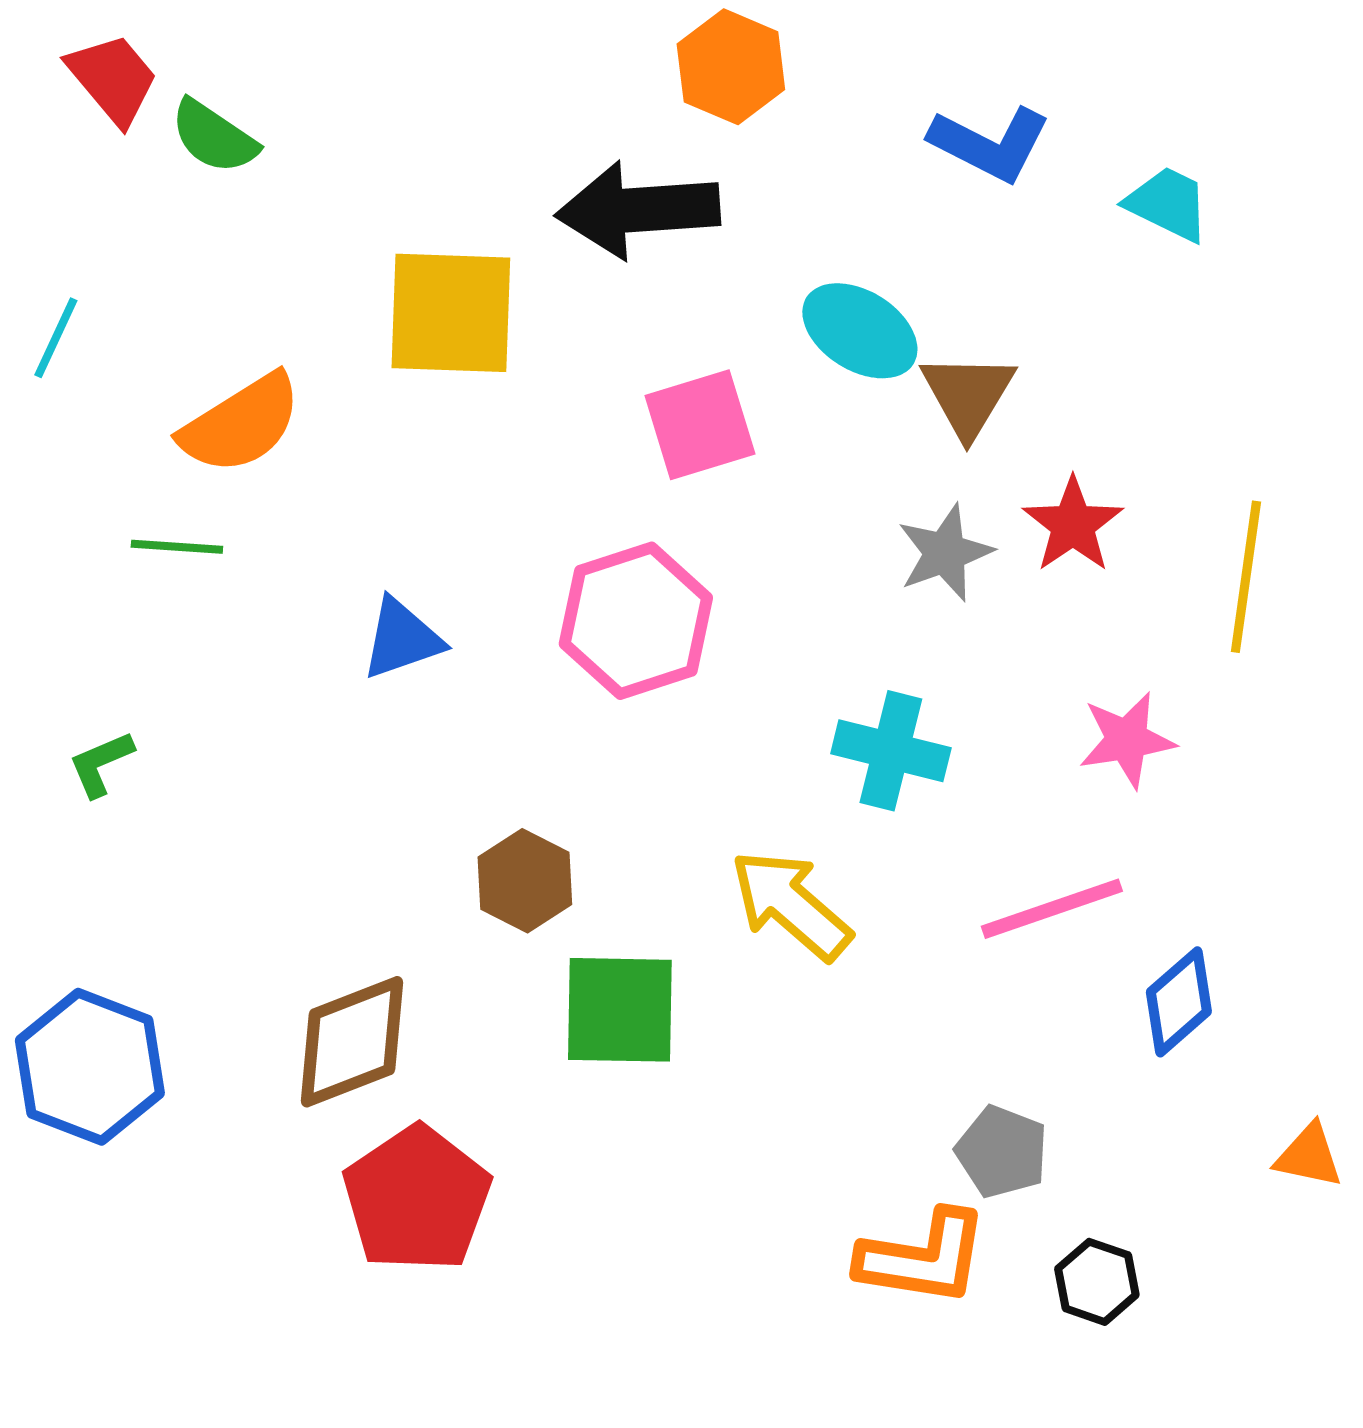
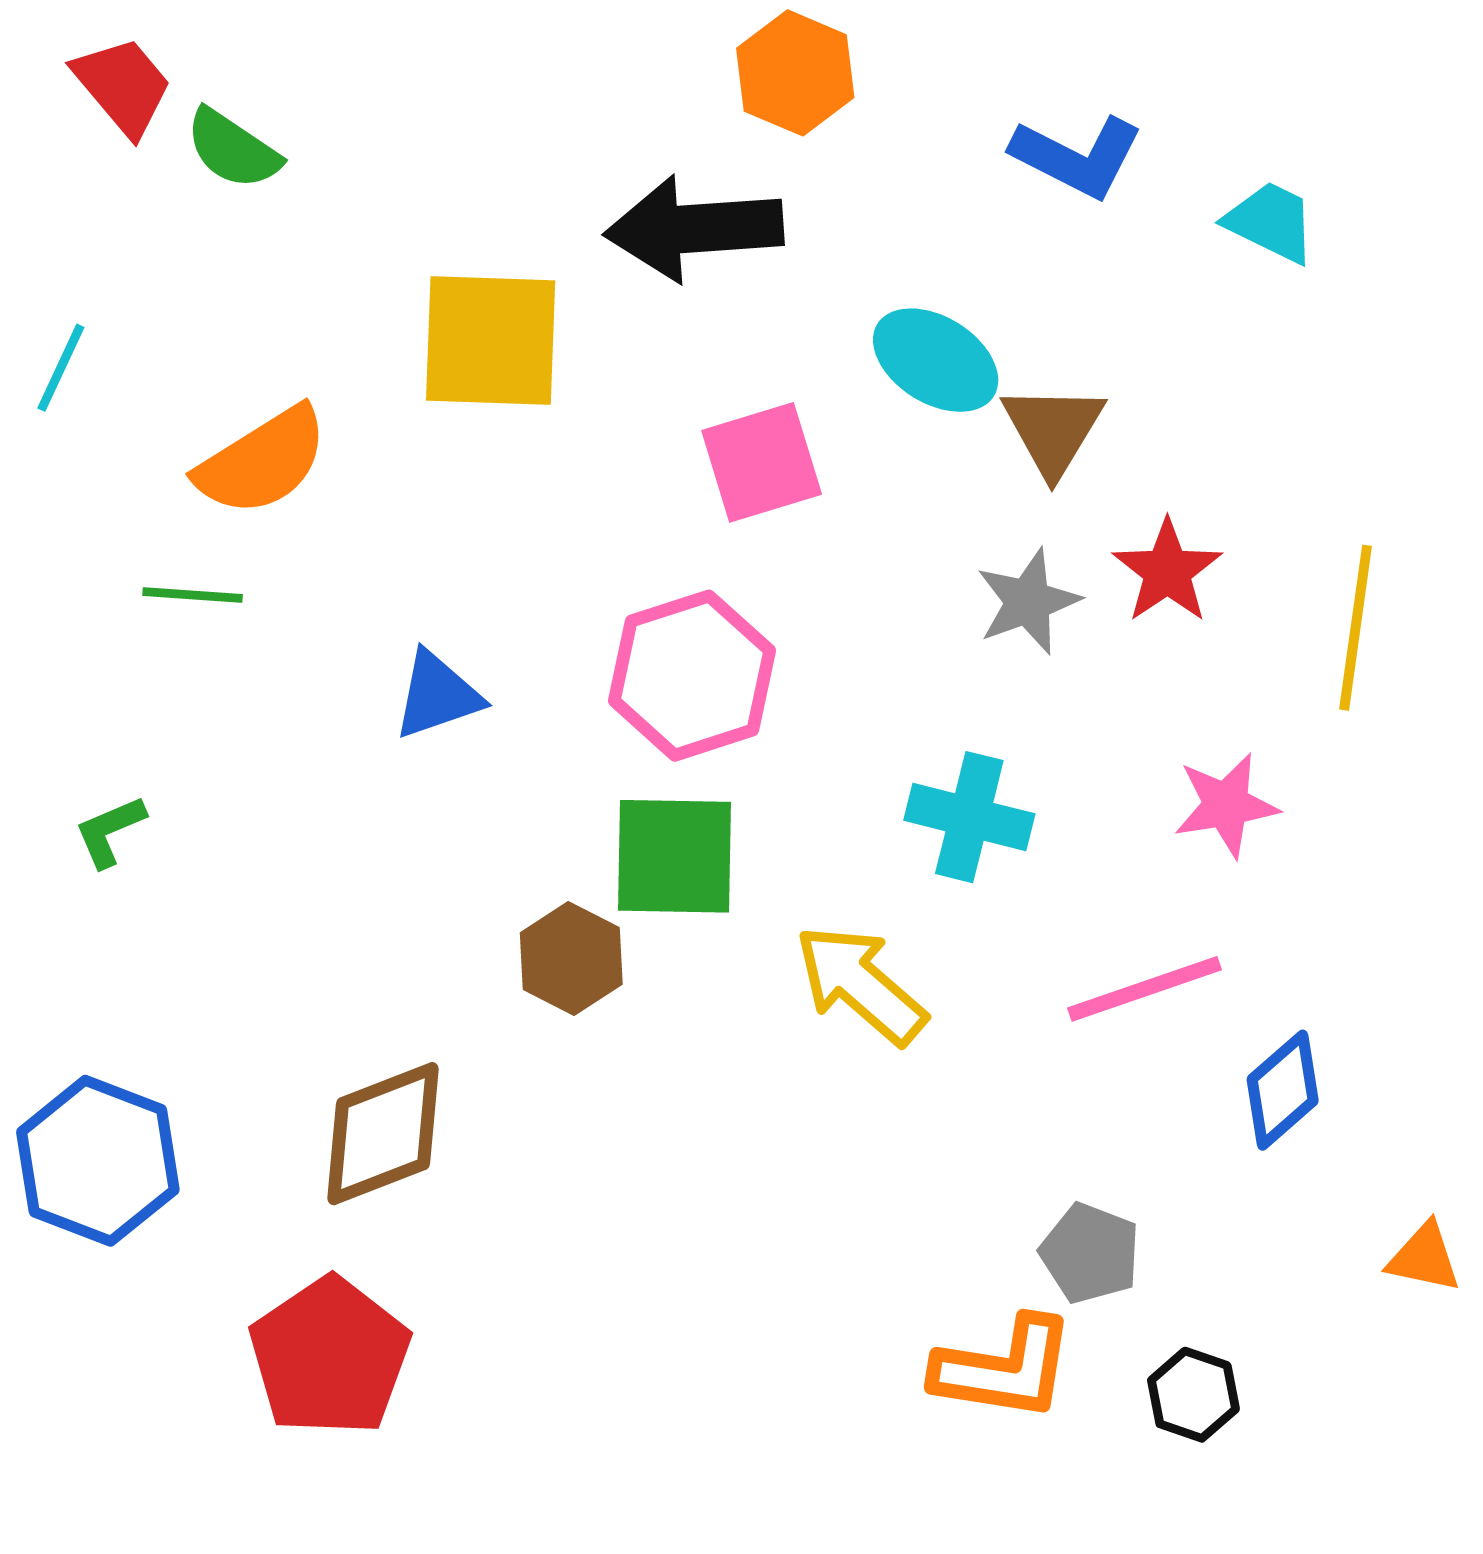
green square: (620, 1010) -> (674, 856), moved
red pentagon: (417, 1199) -> (330, 1357), moved

